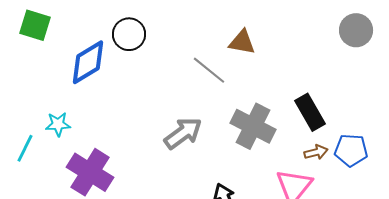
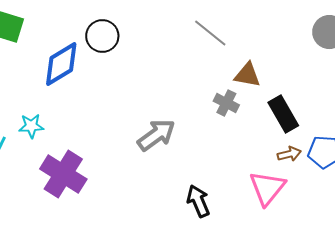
brown triangle: (242, 42) -> (247, 75), moved
gray line: (209, 70) -> (210, 33), moved
gray cross: (253, 126) -> (226, 103), moved, size x0.6

